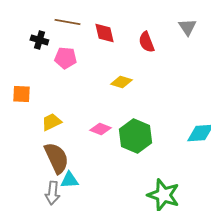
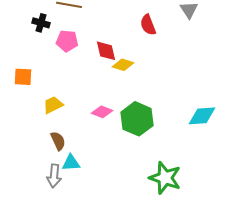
red diamond: (104, 33) -> (106, 51), moved
brown semicircle: (56, 158) -> (58, 141), size x0.6

